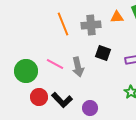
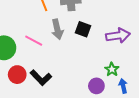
gray arrow: (78, 67) -> (57, 29), moved
purple circle: (90, 108) -> (96, 86), moved

